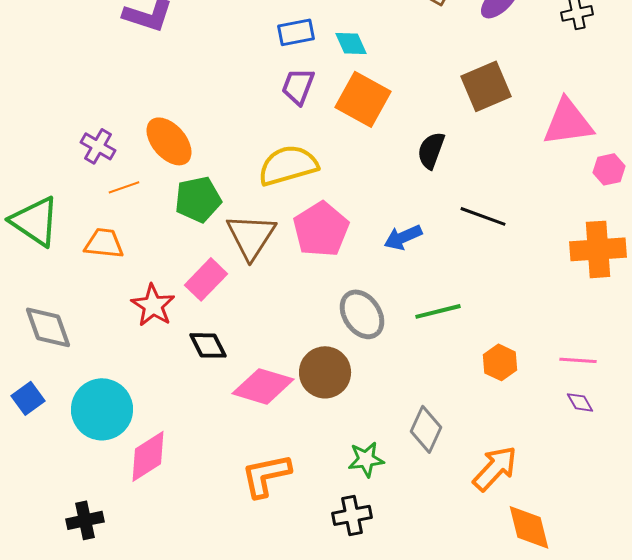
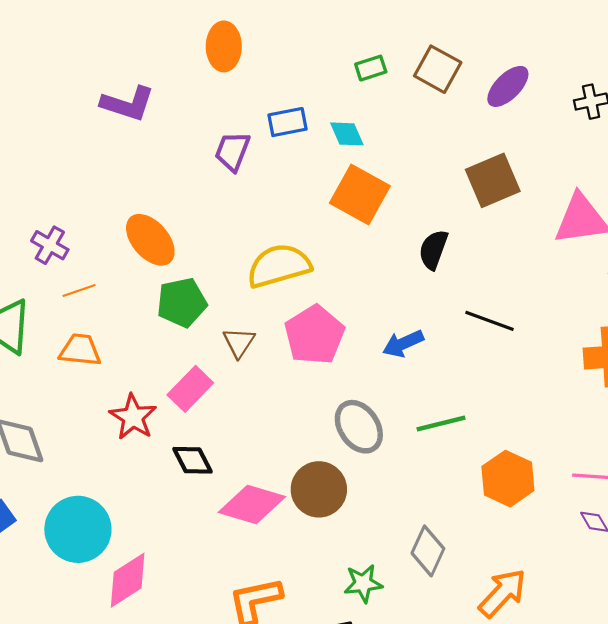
purple trapezoid: (298, 86) -> (232, 151), moved
purple cross: (98, 146) -> (50, 245), moved
orange line: (124, 187) -> (79, 291), moved
brown triangle: (251, 236) -> (239, 342), size x0.6
orange hexagon: (500, 362) -> (508, 479), size x1.4

